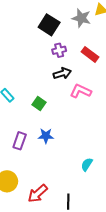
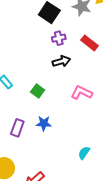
pink L-shape: (81, 91) -> (82, 93), moved

